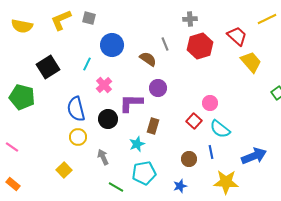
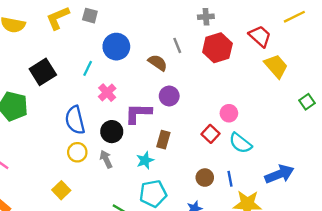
blue line: (211, 152) -> (230, 179), moved
gray arrow: (103, 157) -> (106, 159), moved

